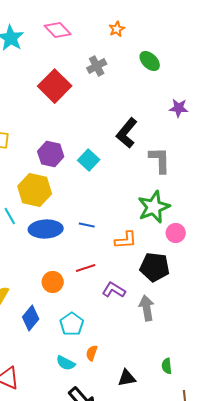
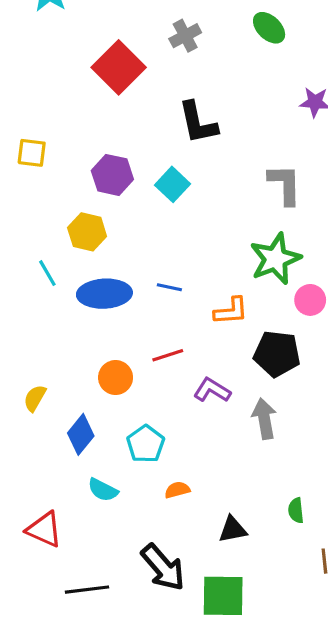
black L-shape: (127, 133) -> (198, 123), moved, turned -52
yellow hexagon: (35, 190) -> (87, 232), size x0.7
orange semicircle: (92, 353) -> (177, 490), turned 56
cyan semicircle: (66, 363) -> (103, 490), moved

